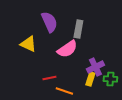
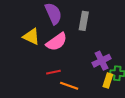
pink semicircle: (67, 49) -> (57, 42), moved
yellow rectangle: (90, 79) -> (108, 81), moved

